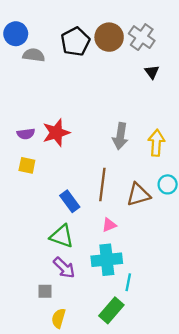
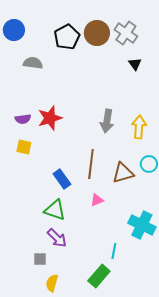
gray semicircle: (34, 55) -> (33, 63), moved
cyan cross: (107, 260) -> (142, 225), moved, turned 32

